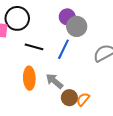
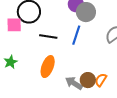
orange ellipse: (29, 78) -> (48, 67), turned 30
gray arrow: (54, 81) -> (74, 83), moved

